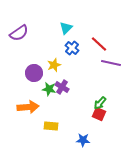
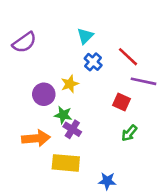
purple cross: (62, 87) -> (72, 129), moved
red square: (99, 114) -> (122, 102), moved
yellow rectangle: (51, 126) -> (66, 163), size x1.5

